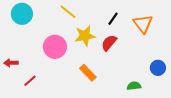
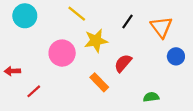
red semicircle: (109, 43) -> (123, 63), moved
blue circle: (158, 68) -> (176, 56), moved

